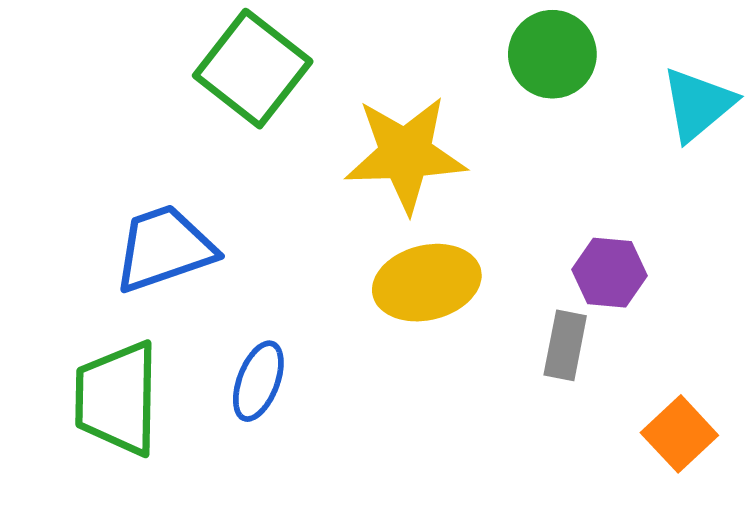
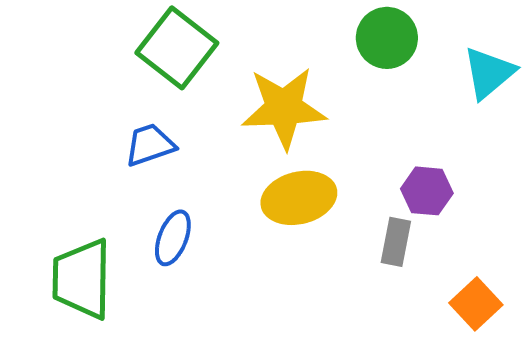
blue trapezoid: (164, 248) -> (150, 145), moved, size x0.7
blue ellipse: (258, 381) -> (173, 238), moved

